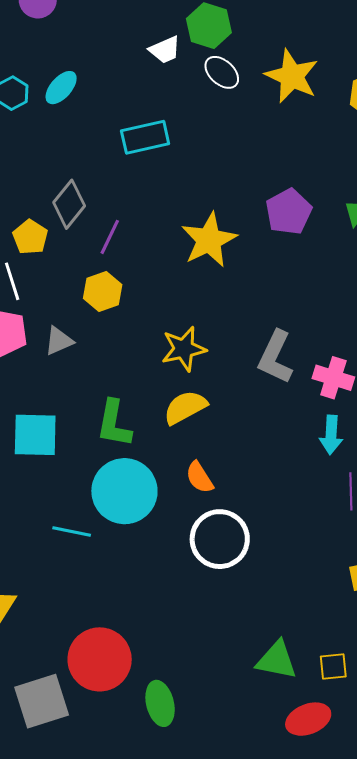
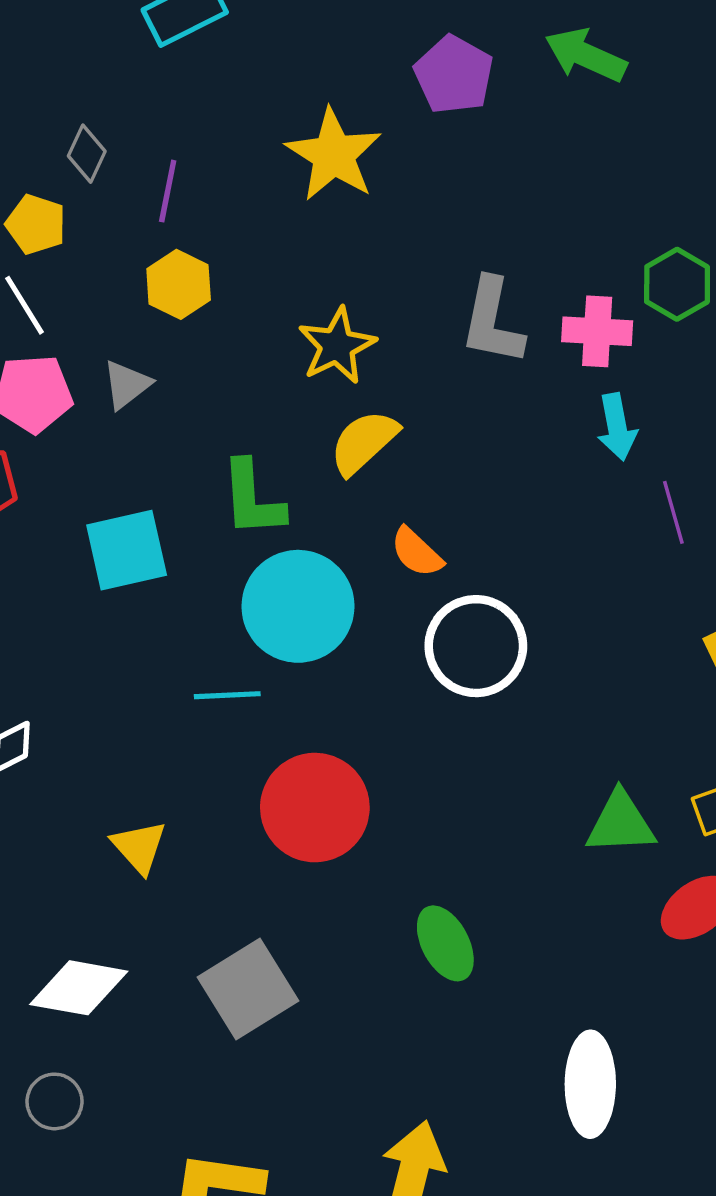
gray diamond: (69, 204) -> (87, 154), size x0.7
red circle: (100, 659) -> (315, 808), moved

